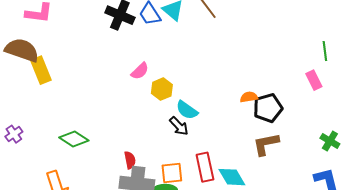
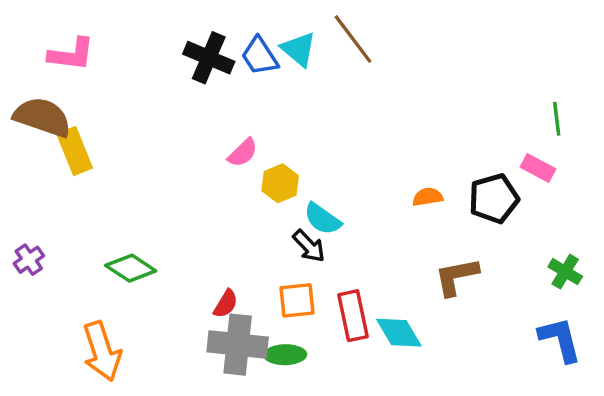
pink rectangle: (314, 80) -> (538, 168), turned -36
black pentagon: (268, 108) -> (494, 199), moved
red semicircle: (130, 160) -> (226, 304), turned 42
orange square: (172, 173) -> (297, 300), moved

